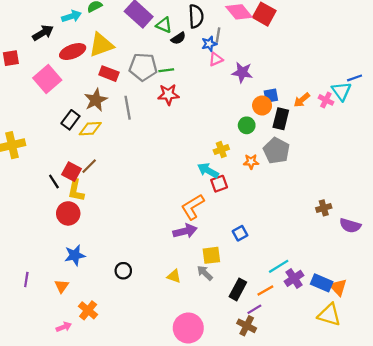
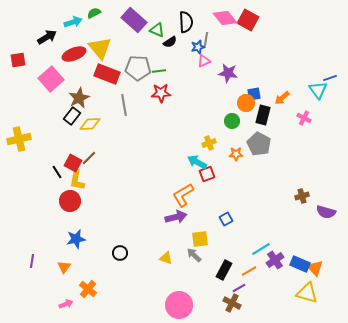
yellow triangle: (101, 45) -> (100, 48), turned -50
red rectangle: (109, 74) -> (107, 74), size x1.4
brown star: (96, 100) -> (79, 98), moved
pink cross: (326, 100) -> (304, 118), moved

